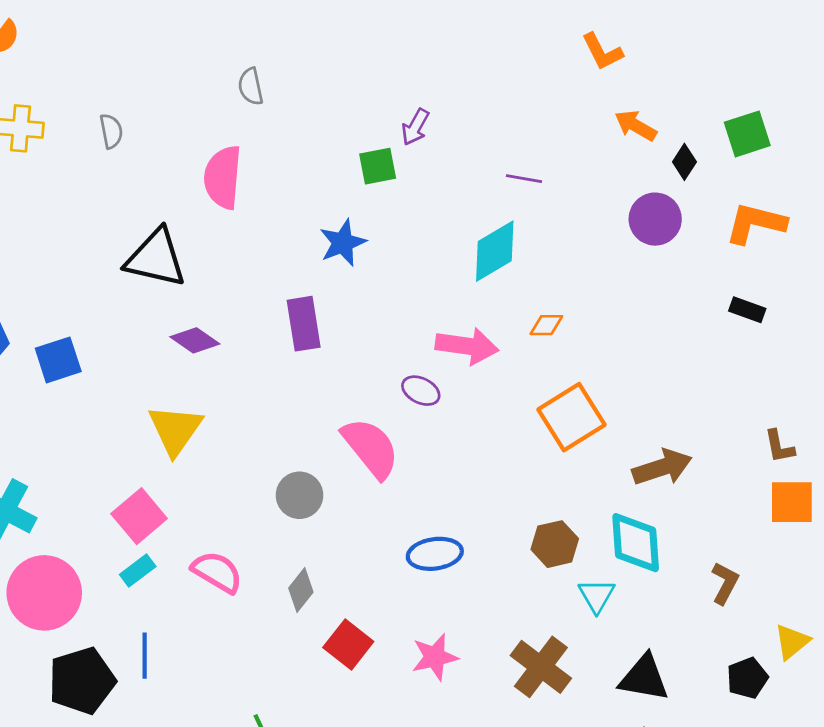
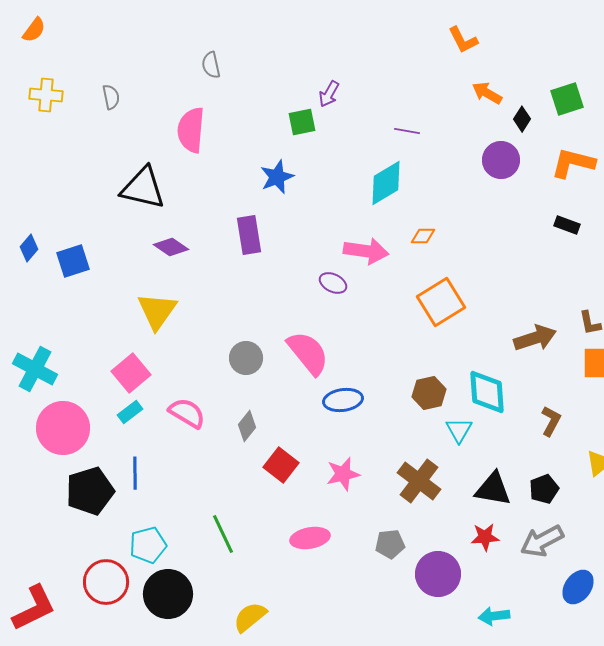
pink semicircle: (371, 448) -> (308, 353), moved
brown arrow: (662, 467) -> (535, 338), moved
black pentagon: (747, 678) -> (544, 489), moved

